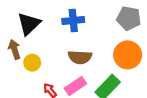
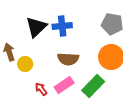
black triangle: (29, 24) -> (36, 27), moved

